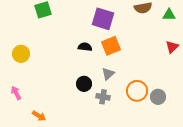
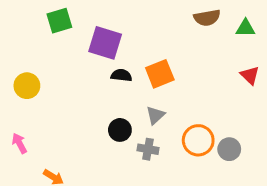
purple square: (103, 19) -> (105, 43), moved
red triangle: (172, 47) -> (250, 75), turned -32

